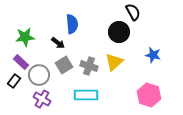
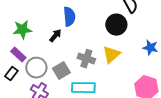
black arrow: (58, 43) -> (55, 36), turned -88
gray square: (64, 65) -> (61, 71), moved

